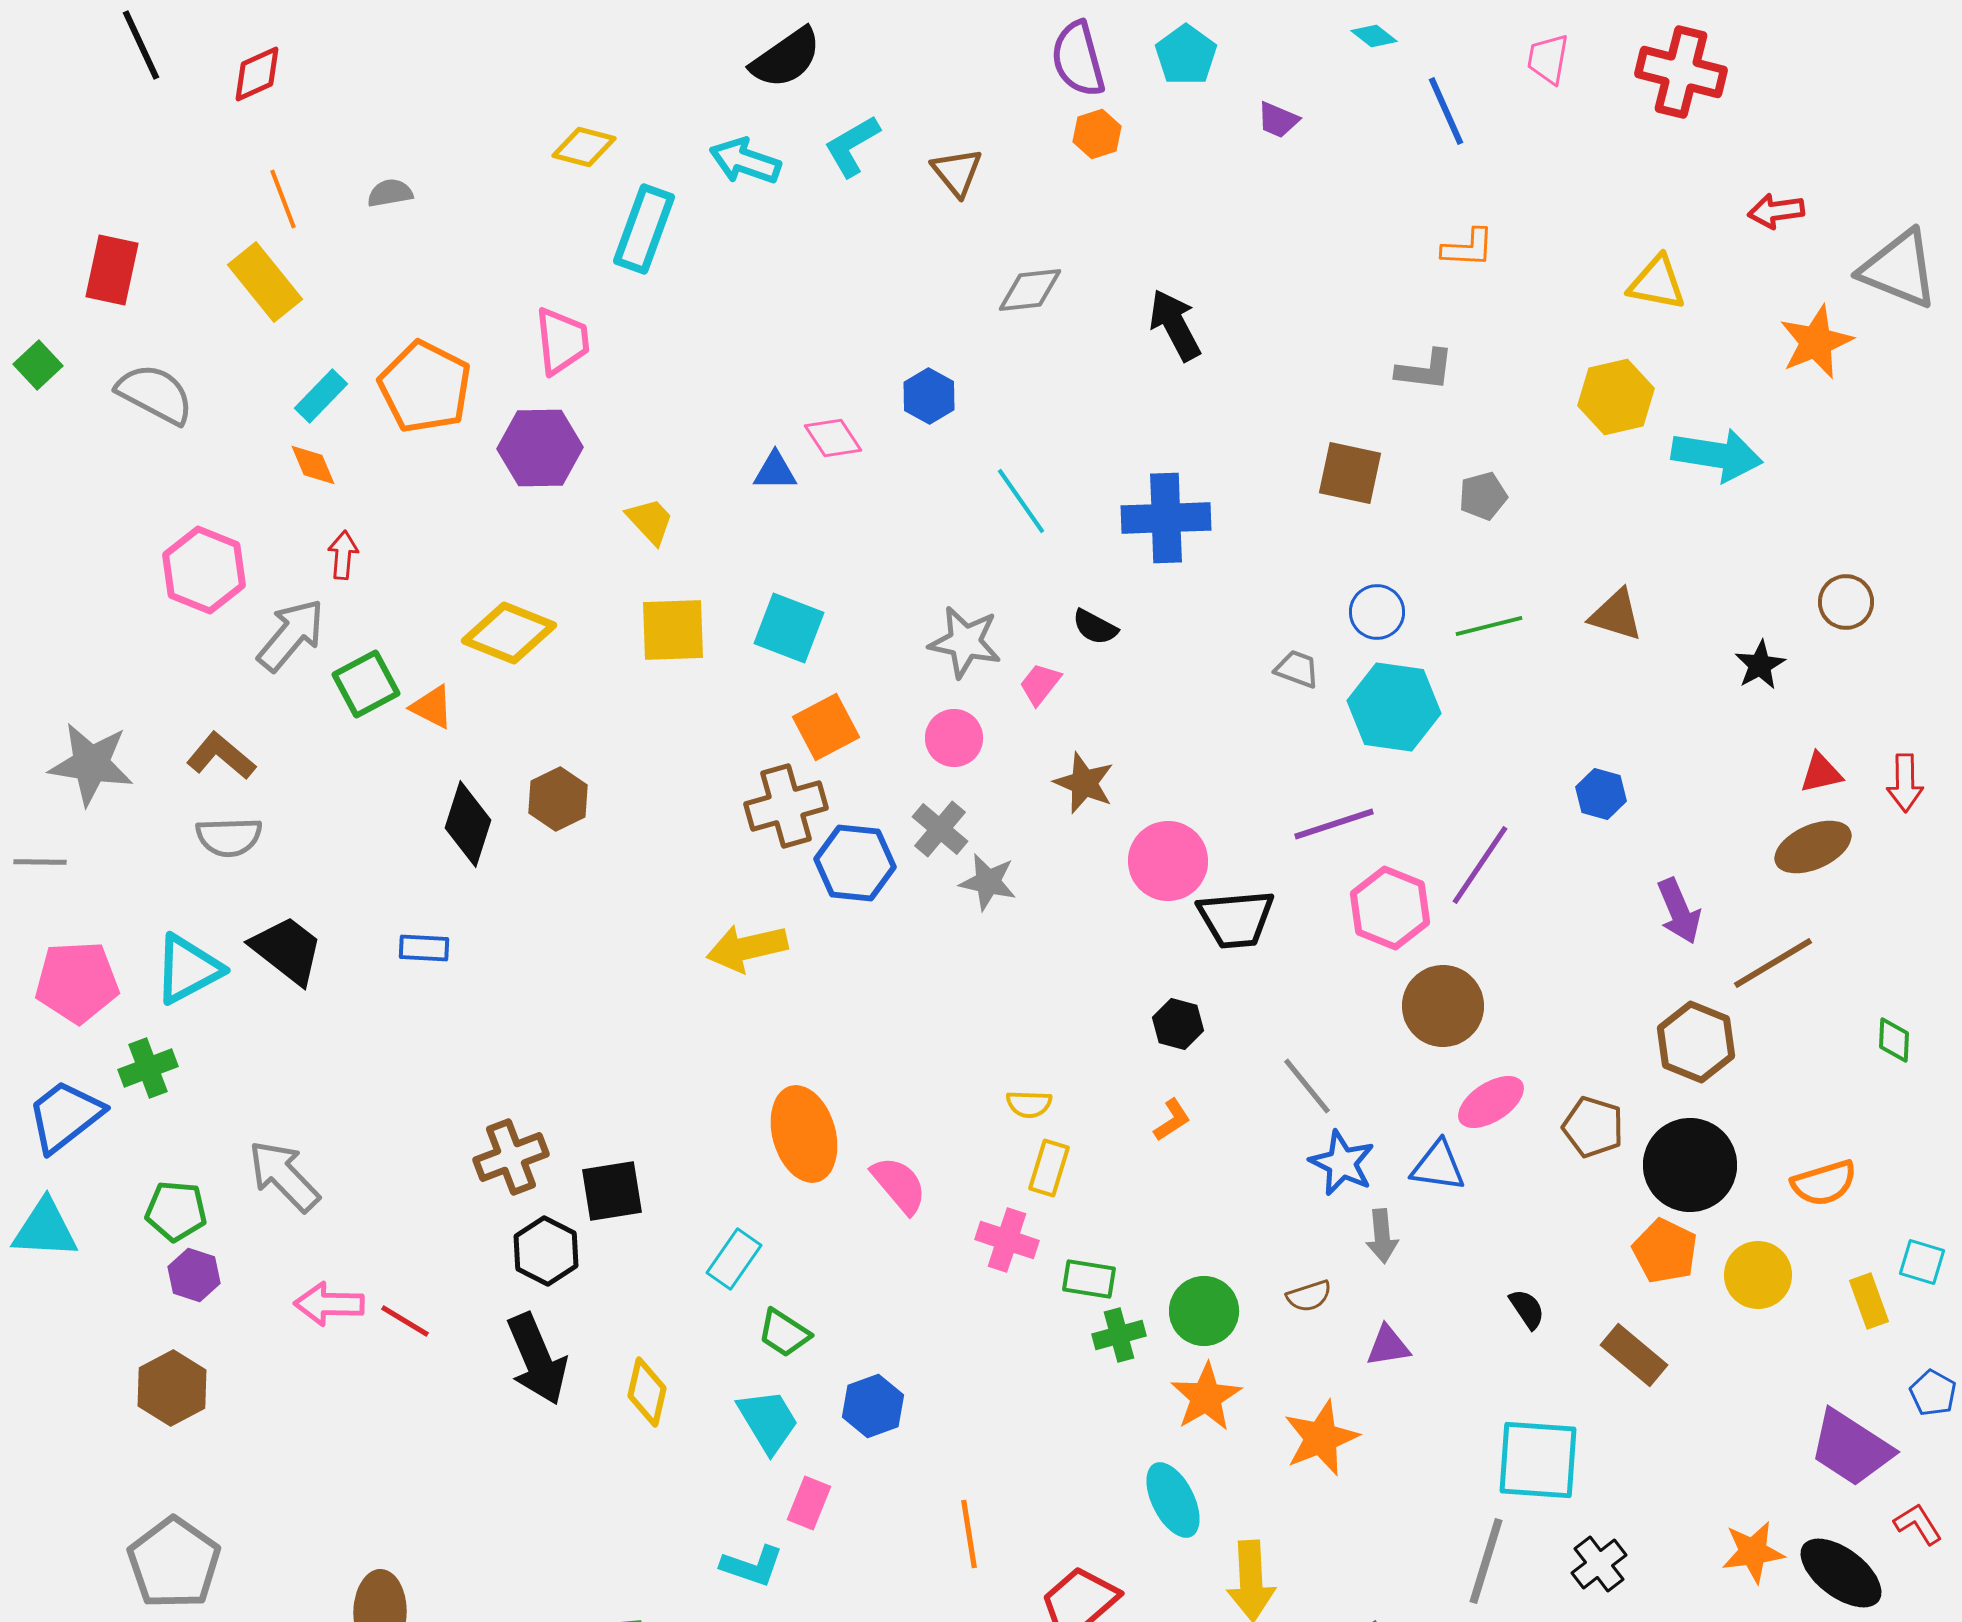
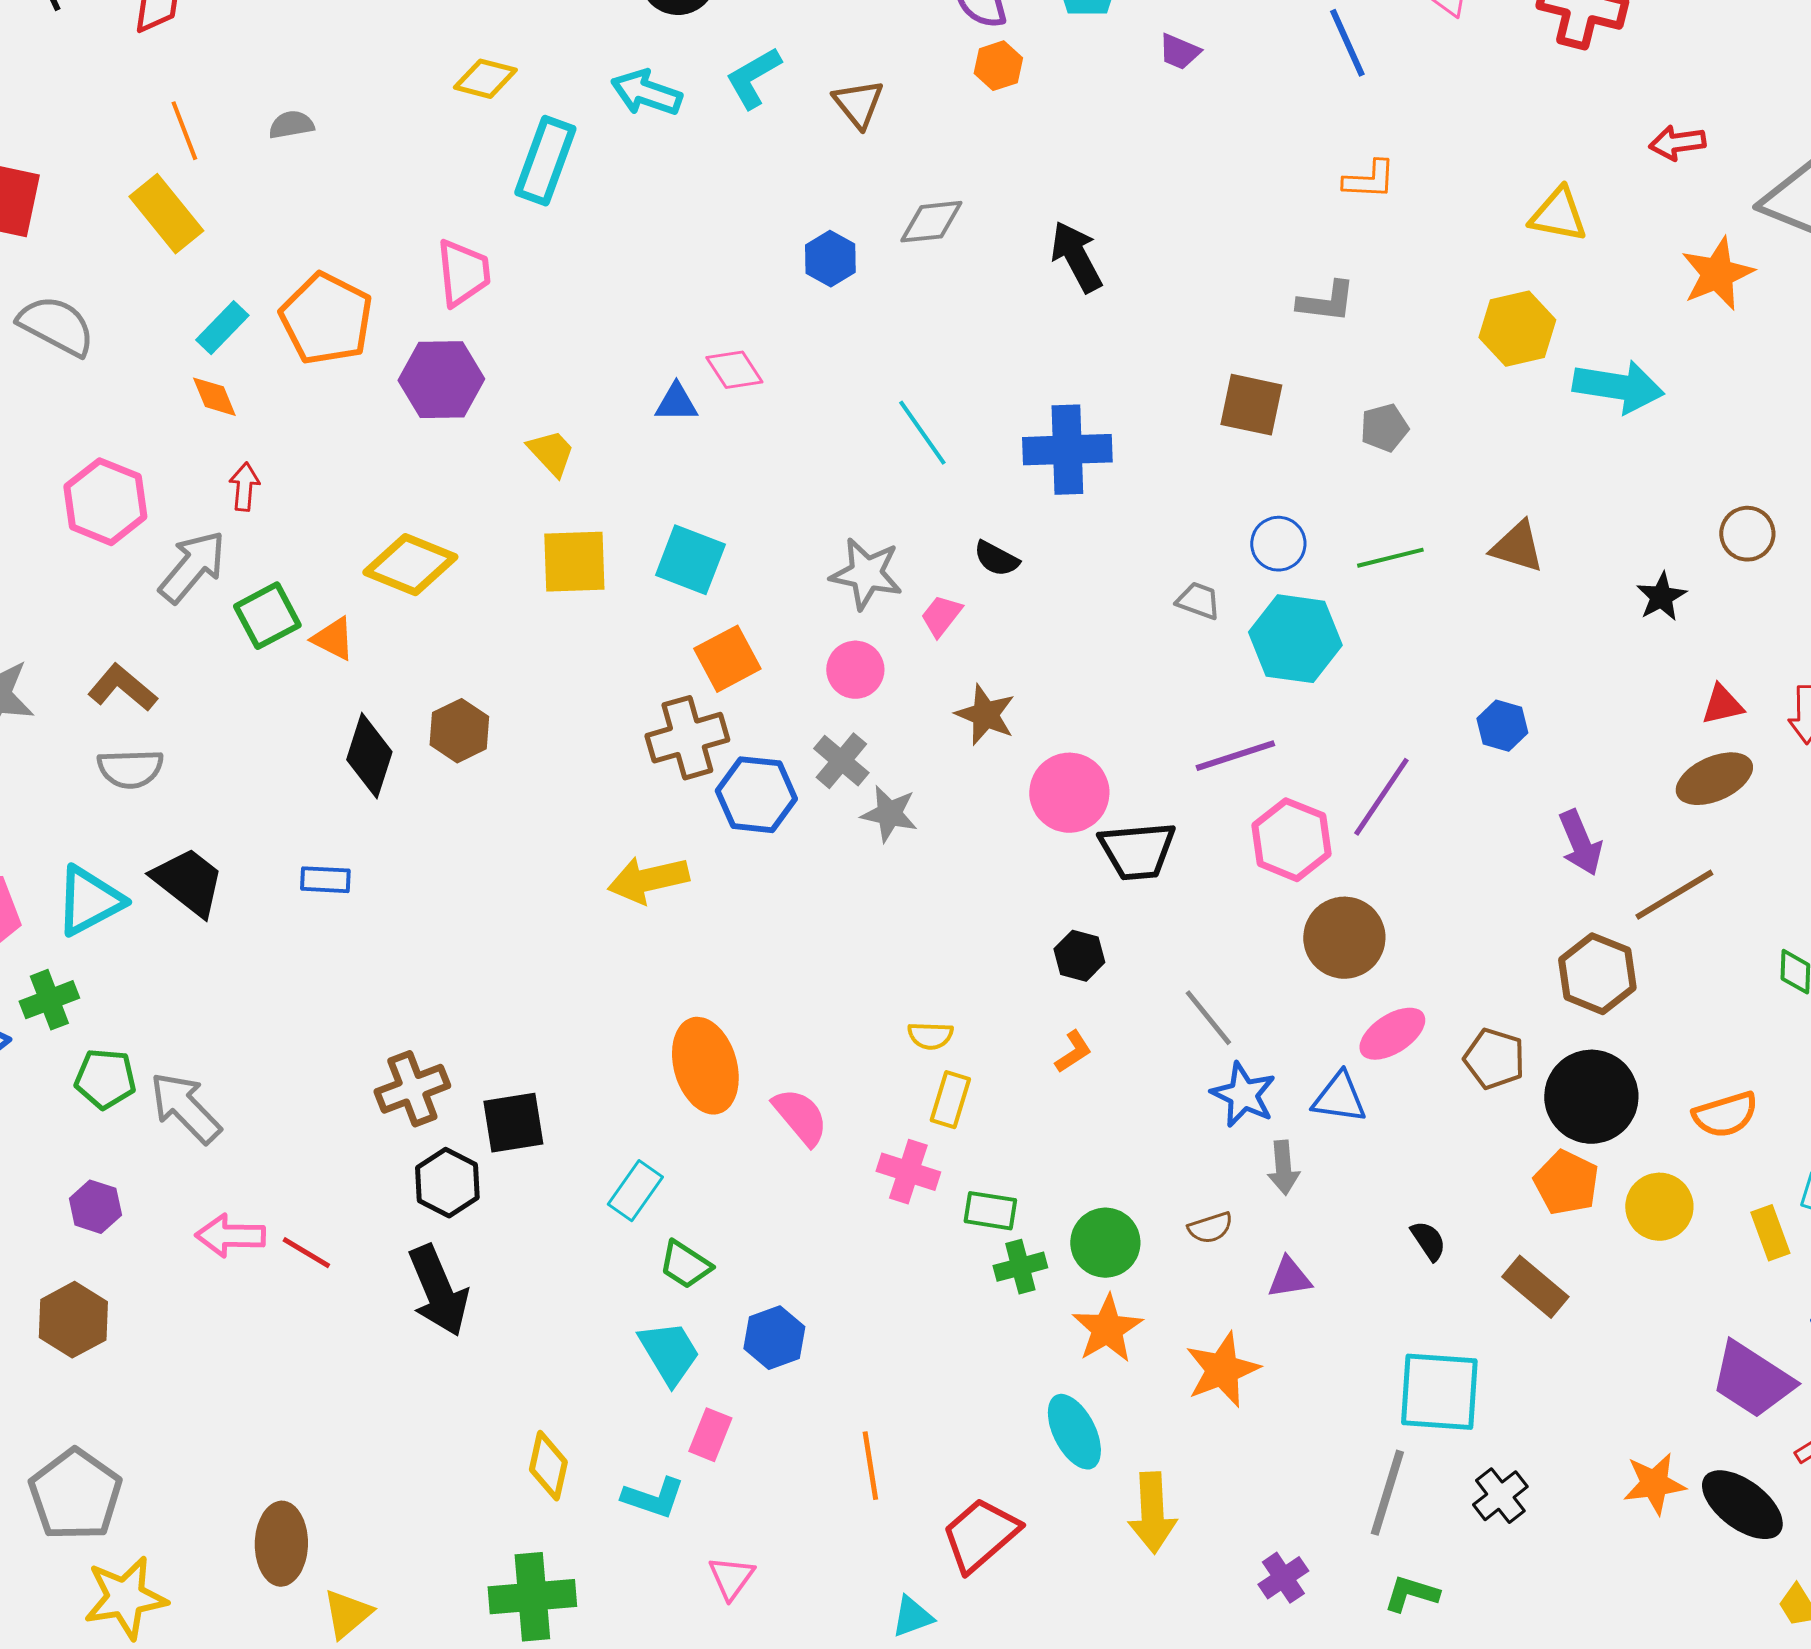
blue hexagon: (929, 396) -> (830, 259), moved
green pentagon: (176, 1211) -> (105, 1079), moved
yellow diamond: (647, 1392) -> (548, 1466), moved

